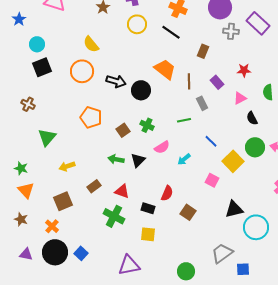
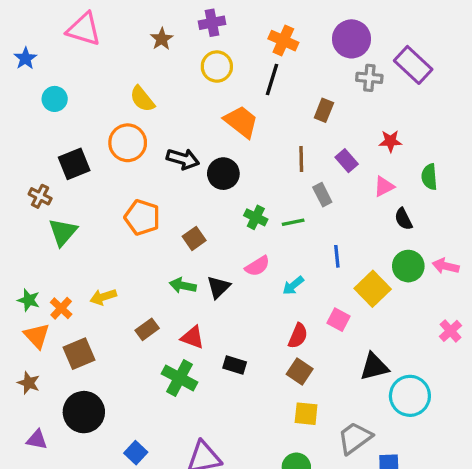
black line: (171, 32) -> (272, 79), turned 72
black square: (42, 67) -> (74, 164), moved
orange trapezoid: (165, 69) -> (241, 122), moved
green cross: (147, 125) -> (256, 217), moved
green triangle: (47, 137) -> (63, 232), moved
blue line: (211, 141) -> (337, 256), turned 40
red semicircle: (167, 193) -> (298, 336), moved
brown square: (63, 201) -> (79, 354), moved
orange cross: (52, 226) -> (61, 308), moved
yellow square: (148, 234) -> (306, 414), moved
black circle: (55, 252) -> (84, 412), moved
blue square: (81, 253) -> (136, 453), moved

